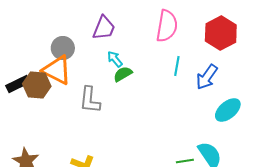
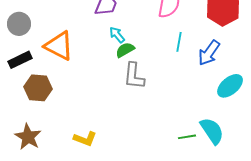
gray circle: (63, 48) -> (19, 24), moved
brown hexagon: (37, 85) -> (38, 88), moved
gray L-shape: (90, 100) -> (134, 76), moved

